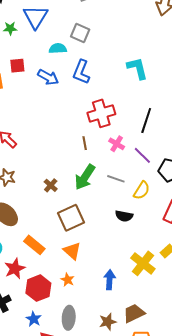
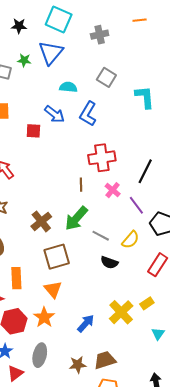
gray square: (80, 33) -> (106, 77), moved
red square: (17, 66) -> (33, 131), moved
cyan L-shape: (137, 68) -> (145, 97), moved
gray line: (116, 179) -> (101, 236), moved
brown cross: (51, 185) -> (41, 221), size x1.5
orange rectangle: (34, 245) -> (16, 278), turned 40
orange star: (68, 280) -> (44, 317), size x1.5
blue arrow: (110, 280) -> (86, 323), turned 30

